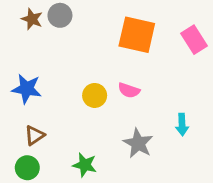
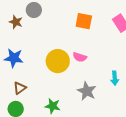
brown star: (32, 19) -> (16, 22), moved
orange square: (137, 35) -> (84, 21), size x0.7
yellow circle: (95, 95) -> (58, 61), size x1.5

